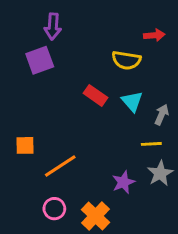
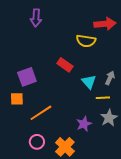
red arrow: (154, 35) -> (105, 24), size x1.5
purple square: (40, 60) -> (27, 77), moved
cyan triangle: (132, 101) -> (89, 82), moved

